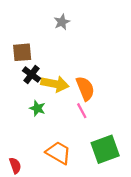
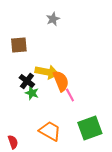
black cross: (32, 74) -> (27, 81), moved
orange semicircle: (85, 88) -> (61, 81), moved

